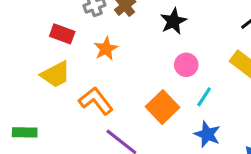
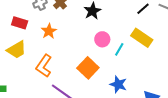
cyan line: (204, 97) -> (119, 49), moved
orange L-shape: (96, 101) -> (44, 66), turned -105

